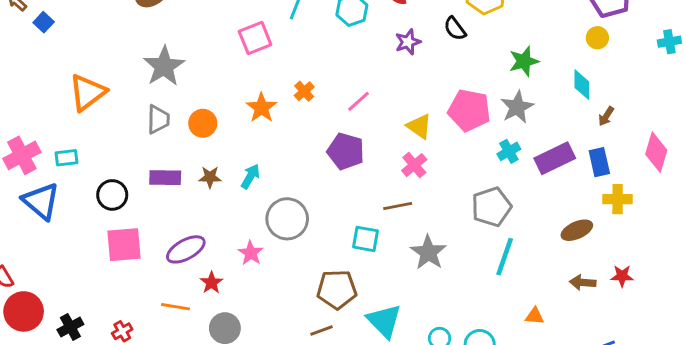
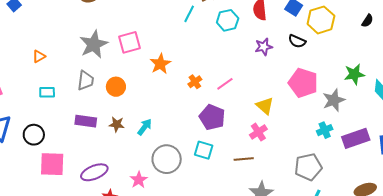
black semicircle: (455, 29) -> (297, 41), turned -36
pink square: (255, 38) -> (130, 42), moved
green star: (524, 61) -> (354, 74), moved
orange cross: (304, 91) -> (195, 82), moved
orange triangle: (87, 92) -> (39, 56), size x0.5
orange star: (261, 108) -> (160, 64), moved
pink pentagon: (469, 110) -> (303, 83), moved
cyan rectangle: (67, 158) -> (47, 92), moved
black circle: (112, 195) -> (34, 135), moved
cyan square: (366, 239) -> (204, 150), moved

